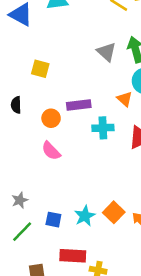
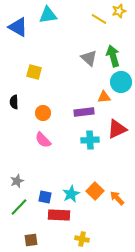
orange triangle: (125, 99) -> (104, 97), turned -48
purple rectangle: (79, 105) -> (84, 112), moved
cyan cross: (103, 128) -> (90, 140), moved
red rectangle: (73, 256) -> (59, 215), moved

